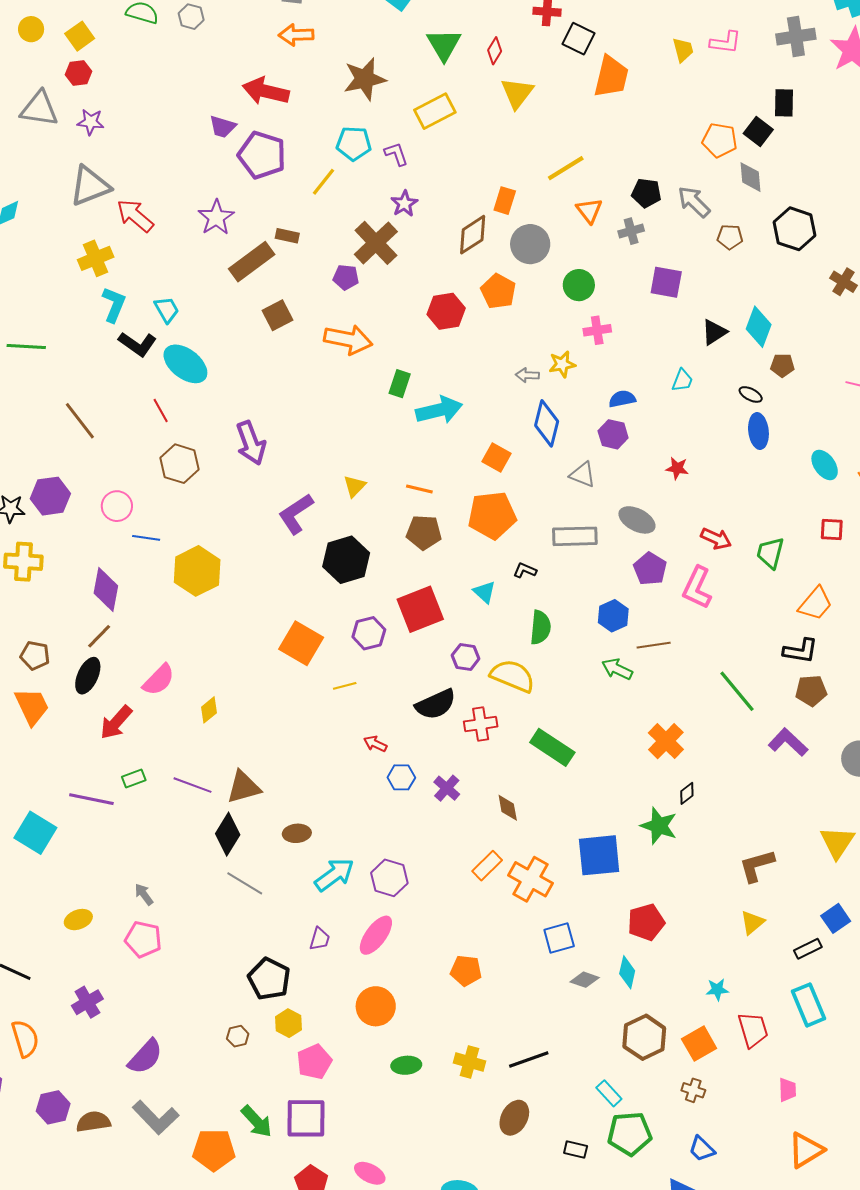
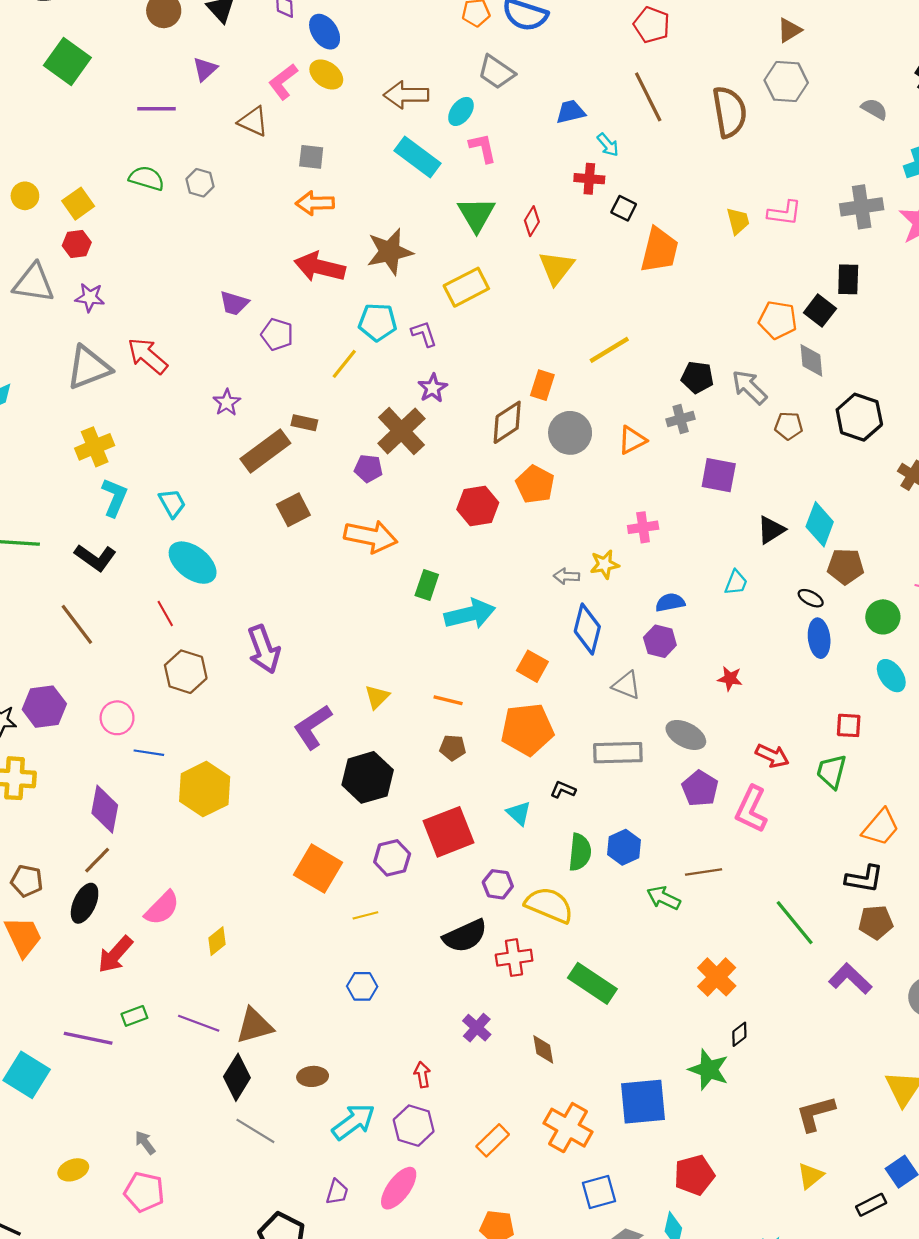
black square: (578, 39) -> (624, 208), size x0.7
red arrow: (266, 91) -> (320, 267), moved
purple pentagon: (262, 155) -> (277, 334), size x0.6
orange triangle: (589, 211) -> (632, 440), moved, turned 40
red arrow: (135, 216) -> (147, 356), moved
purple star: (216, 217) -> (227, 403), size x0.7
green circle: (579, 285) -> (883, 617), moved
black L-shape: (138, 344) -> (95, 558), moved
brown pentagon: (782, 365) -> (846, 566), size x1.4
red square: (832, 530) -> (849, 725), moved
brown pentagon: (424, 532) -> (453, 748), size x0.7
blue hexagon: (613, 616) -> (624, 847), moved
red arrow: (375, 744) -> (422, 1075), moved, turned 55
blue hexagon: (401, 777) -> (362, 986), moved
orange rectangle: (487, 866) -> (493, 1140), moved

